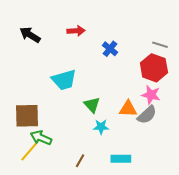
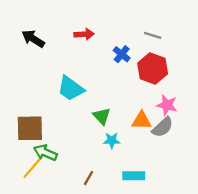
gray line: (160, 45) -> (153, 35), moved
red hexagon: (154, 68) -> (153, 69), moved
cyan trapezoid: (64, 80) -> (71, 88), turned 52

